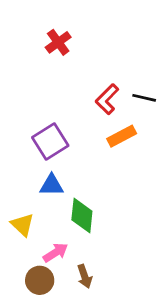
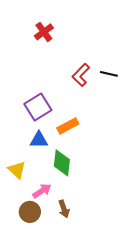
orange rectangle: (122, 136) -> (68, 126), moved

